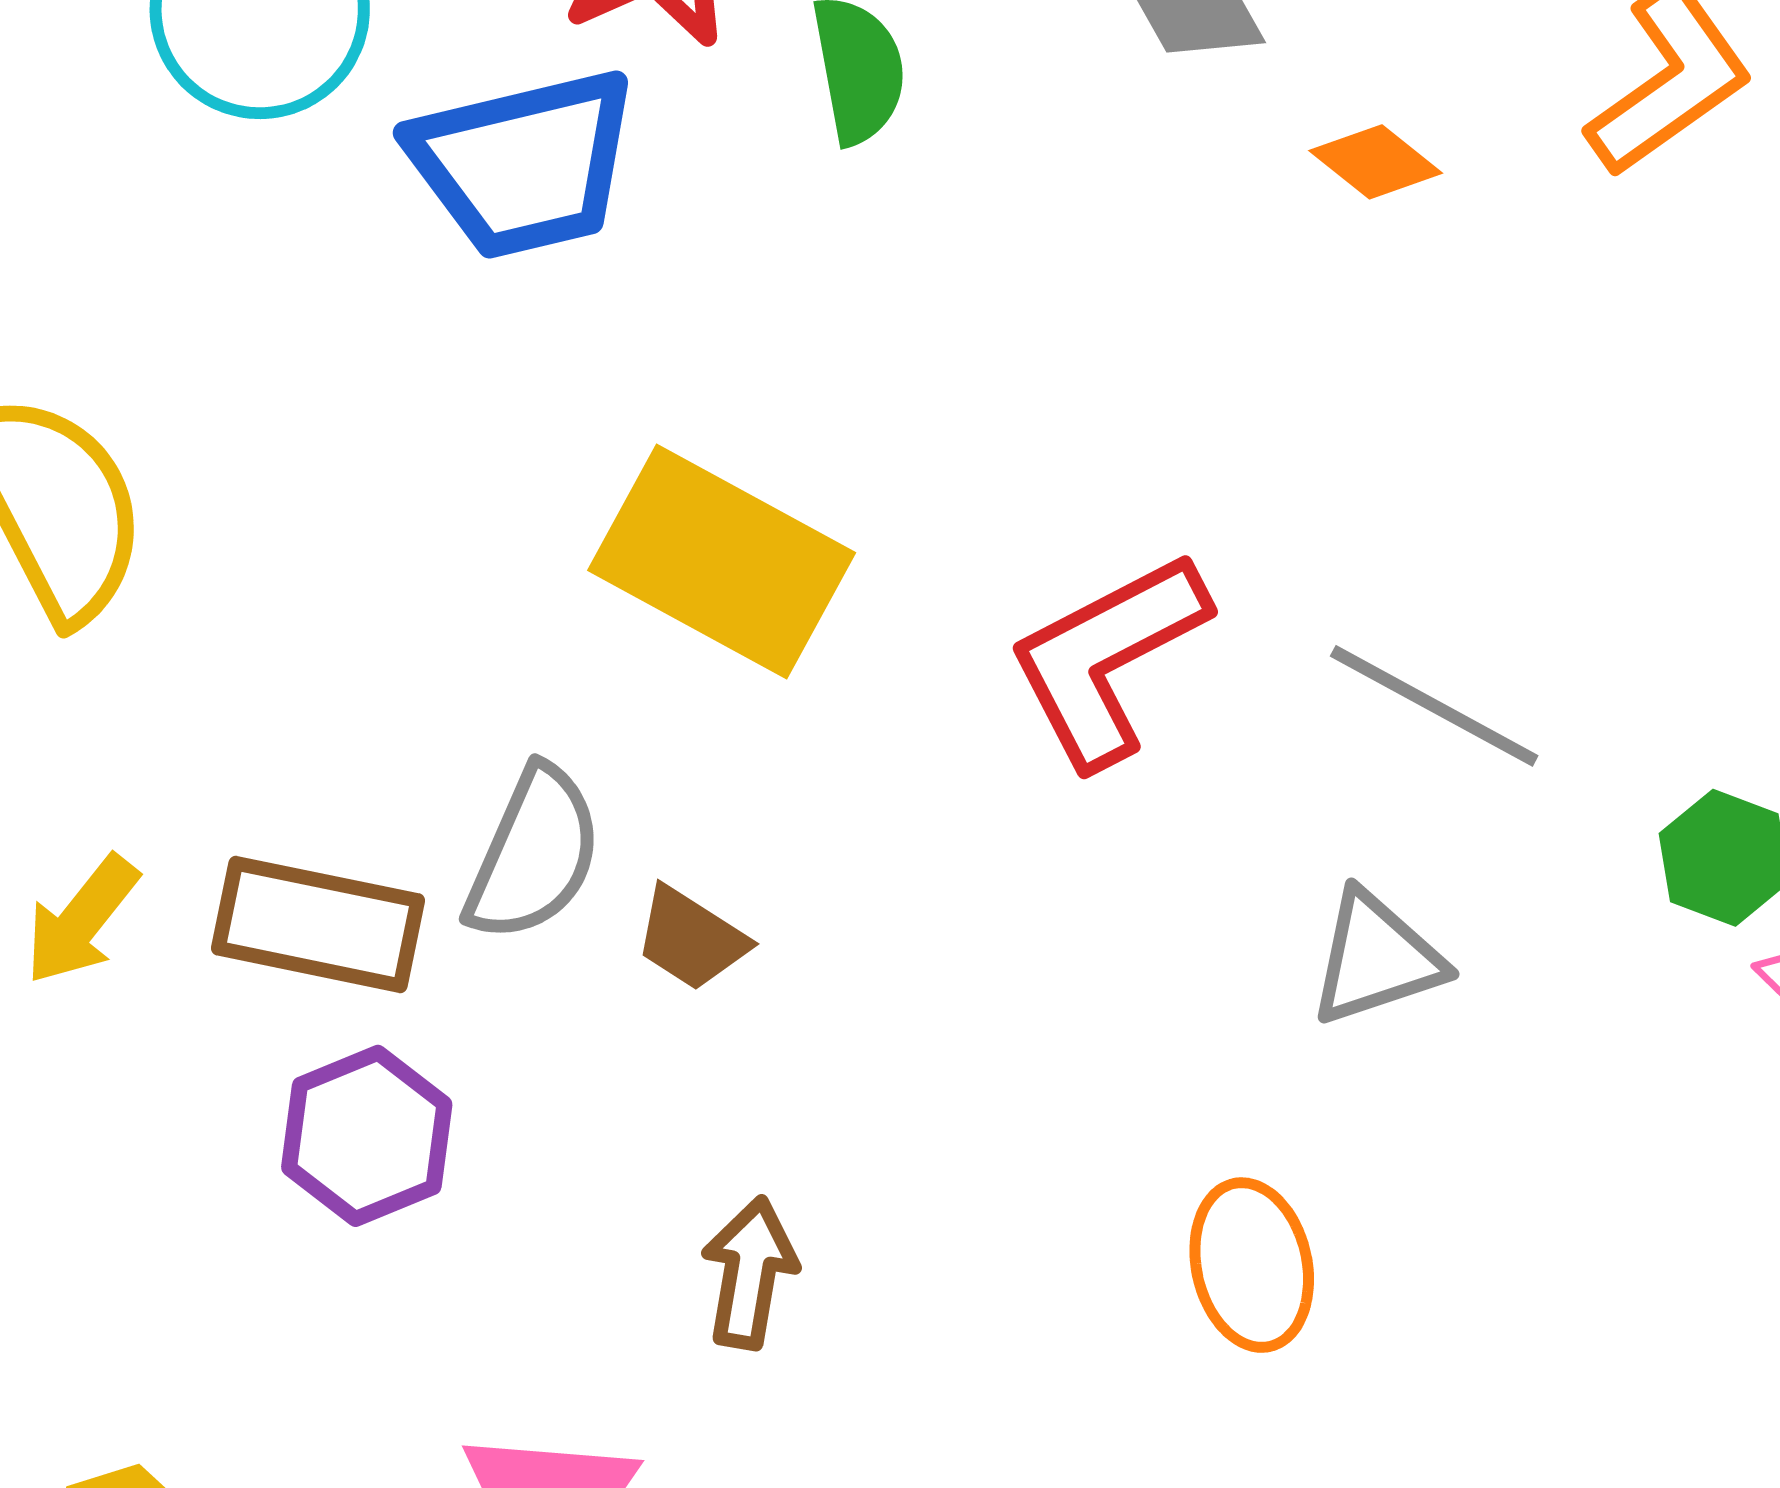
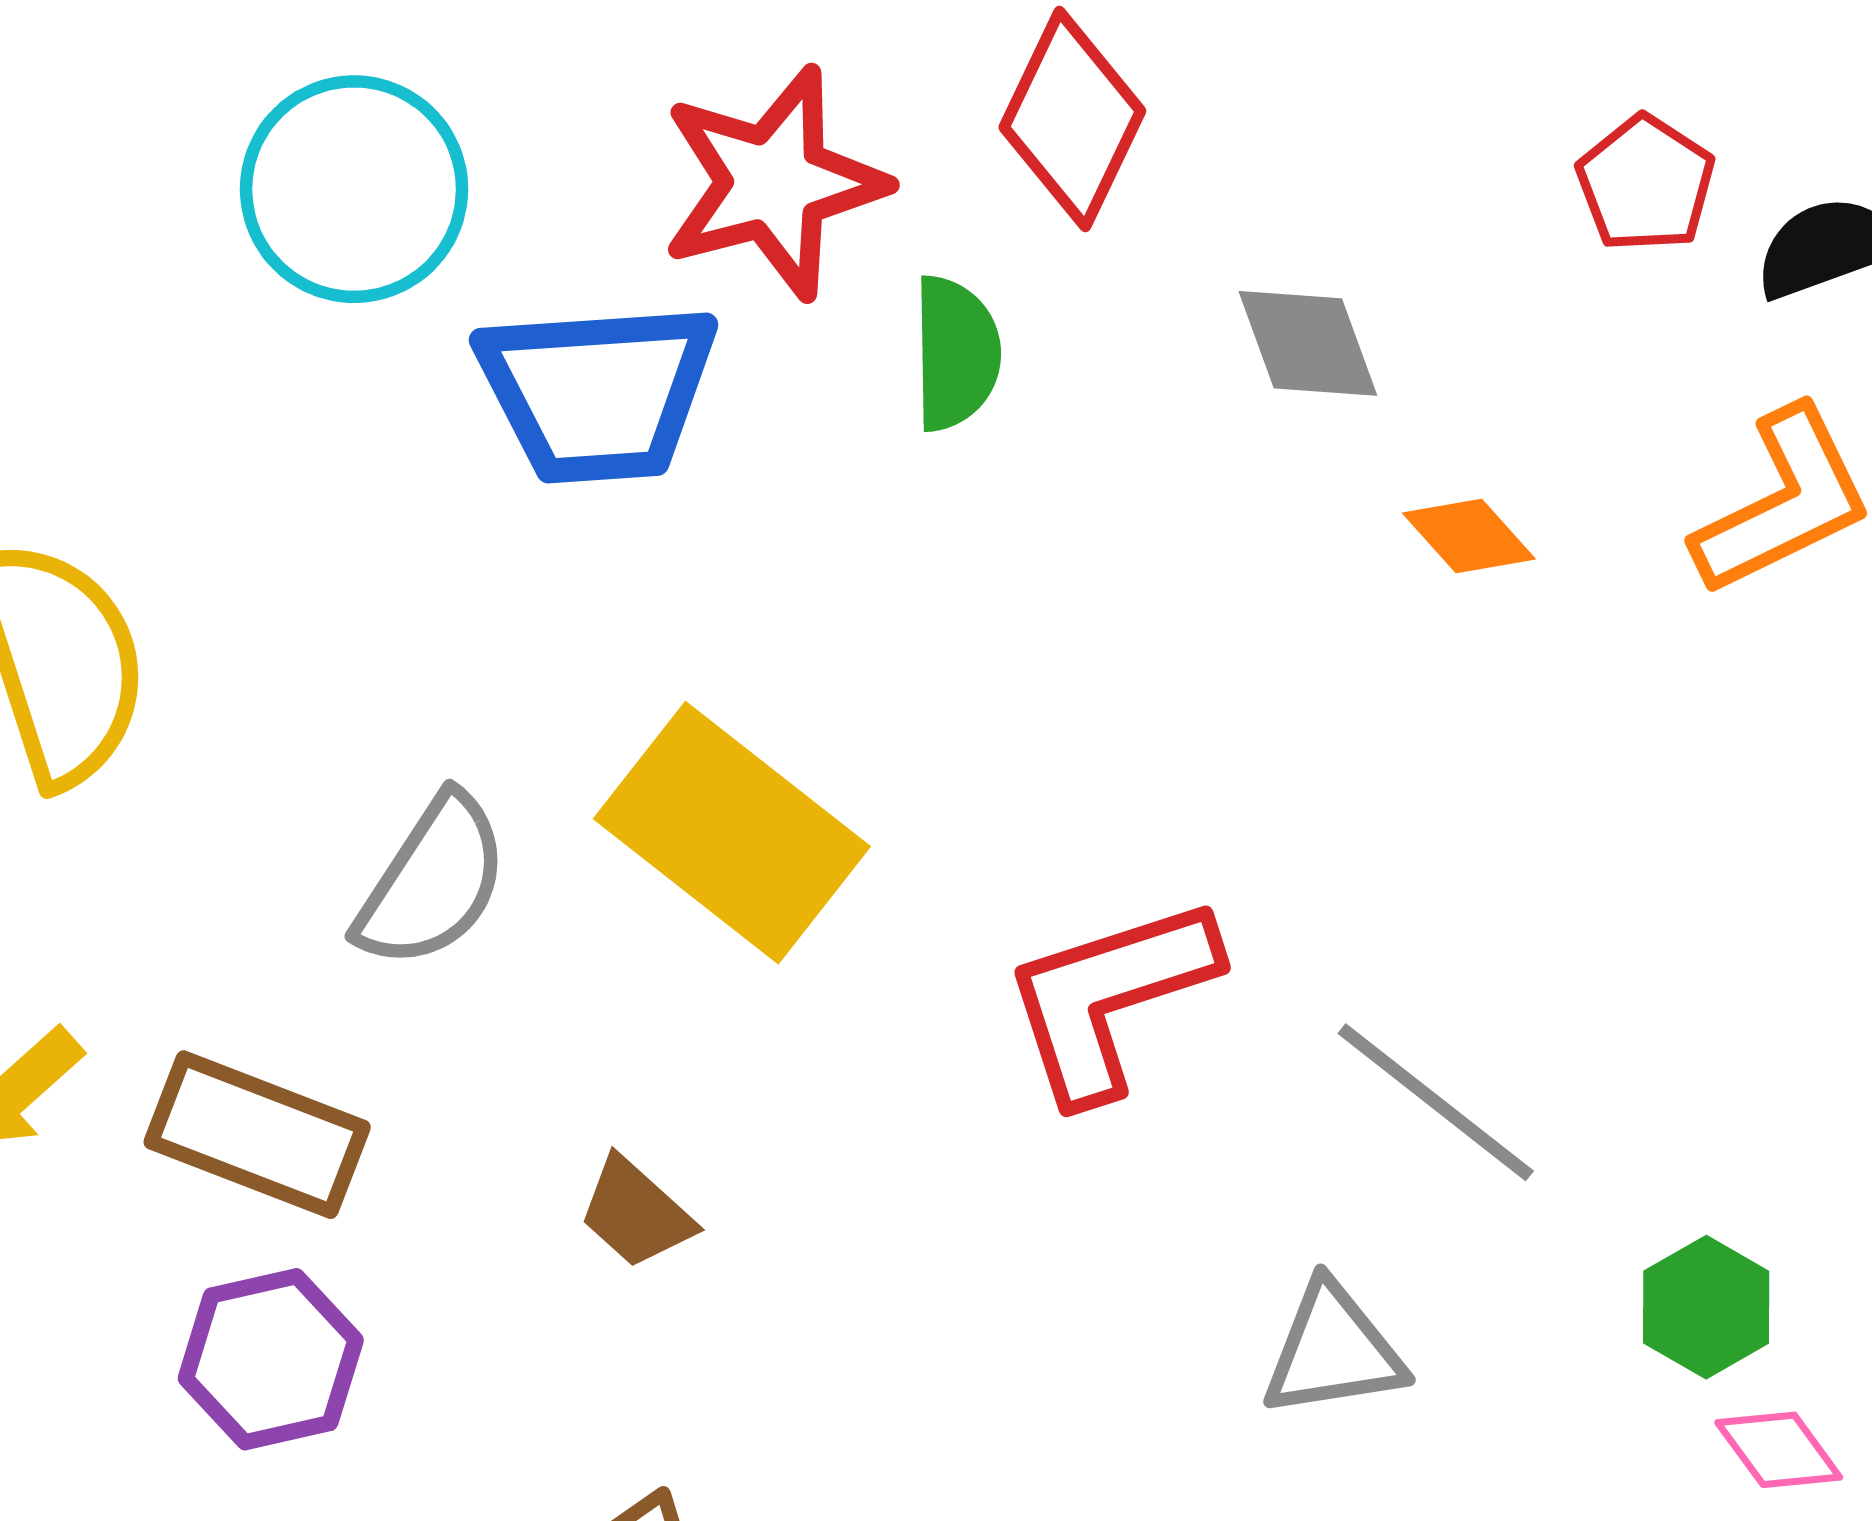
gray semicircle: (534, 854) -> (432, 882), moved

